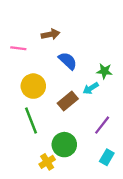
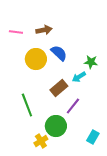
pink line: (18, 48) -> (16, 32), moved
yellow circle: (33, 86) -> (36, 59), moved
purple line: (102, 125) -> (73, 106), moved

